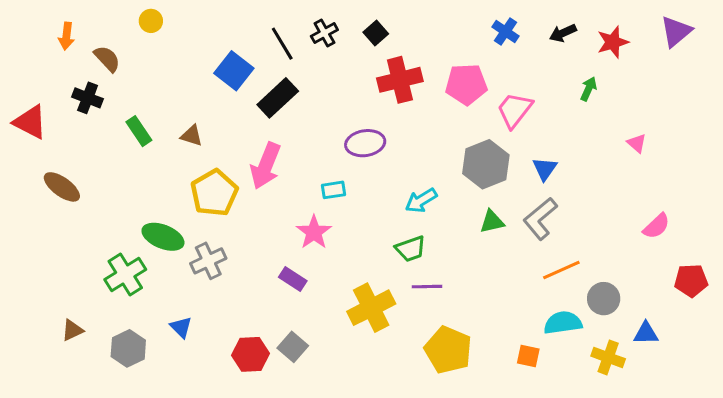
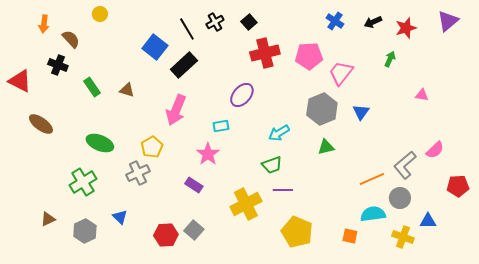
purple ellipse: (365, 143) -> (242, 95), turned -40
pink triangle: (637, 143) -> (422, 95), turned -32
yellow pentagon: (214, 193) -> (152, 147), moved, size x0.7
gray L-shape: (540, 219) -> (405, 165), moved
green ellipse: (163, 237) -> (100, 143), moved

